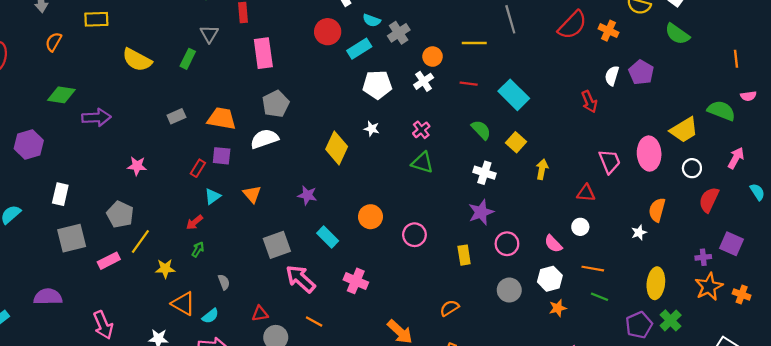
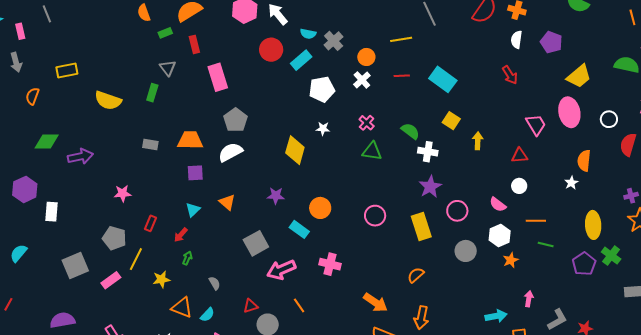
white semicircle: (612, 76) -> (517, 40), moved
gray rectangle: (176, 116) -> (150, 144), turned 42
green semicircle: (481, 130) -> (410, 131), moved
yellow trapezoid: (684, 130) -> (579, 76), moved
red rectangle: (198, 168) -> (151, 223), moved
white rectangle: (60, 194) -> (52, 212), moved
orange circle: (370, 217) -> (320, 208), moved
yellow rectangle: (464, 255) -> (421, 227), size x1.5
pink arrow: (301, 279) -> (281, 270), turned -56
orange line: (314, 322) -> (299, 305), turned 35

